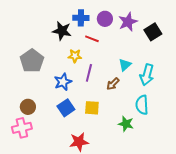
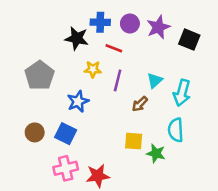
black square: (153, 32) -> (189, 40), turned -36
purple line: (89, 73) -> (118, 80), moved
blue square: (66, 108) -> (66, 134), moved, turned -30
yellow square: (92, 108) -> (134, 141), moved
pink cross: (22, 128) -> (66, 168), moved

